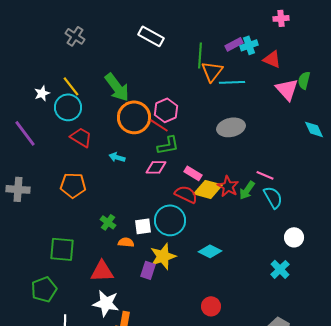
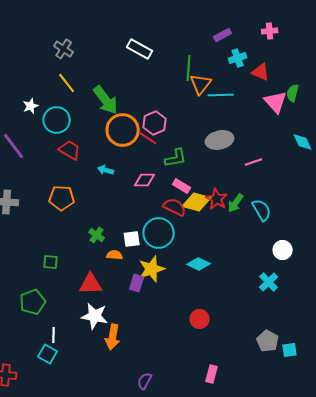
purple rectangle: (234, 44) -> (223, 35), moved
yellow line: (71, 86) -> (67, 83), moved
green L-shape: (168, 145) -> (176, 158), moved
pink line: (265, 175) -> (254, 162), moved, turned -42
green square: (62, 249) -> (51, 262), size x0.6

